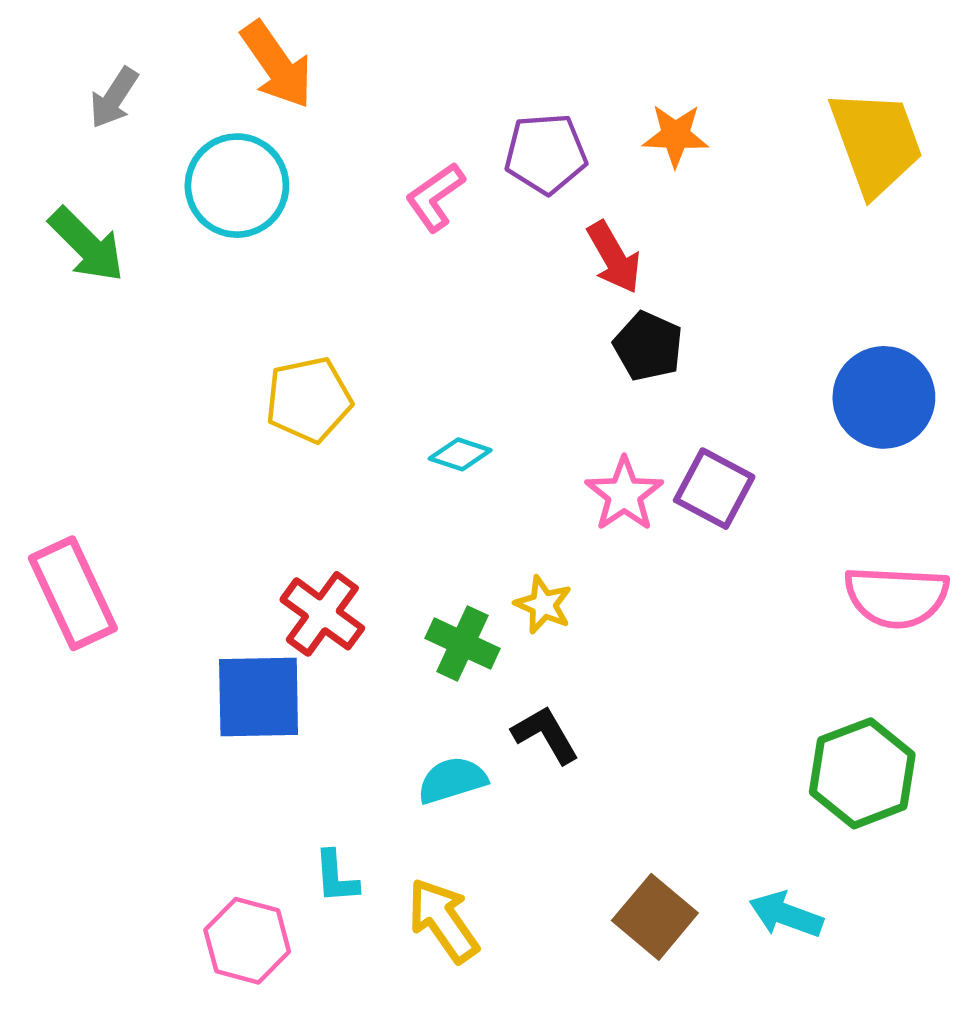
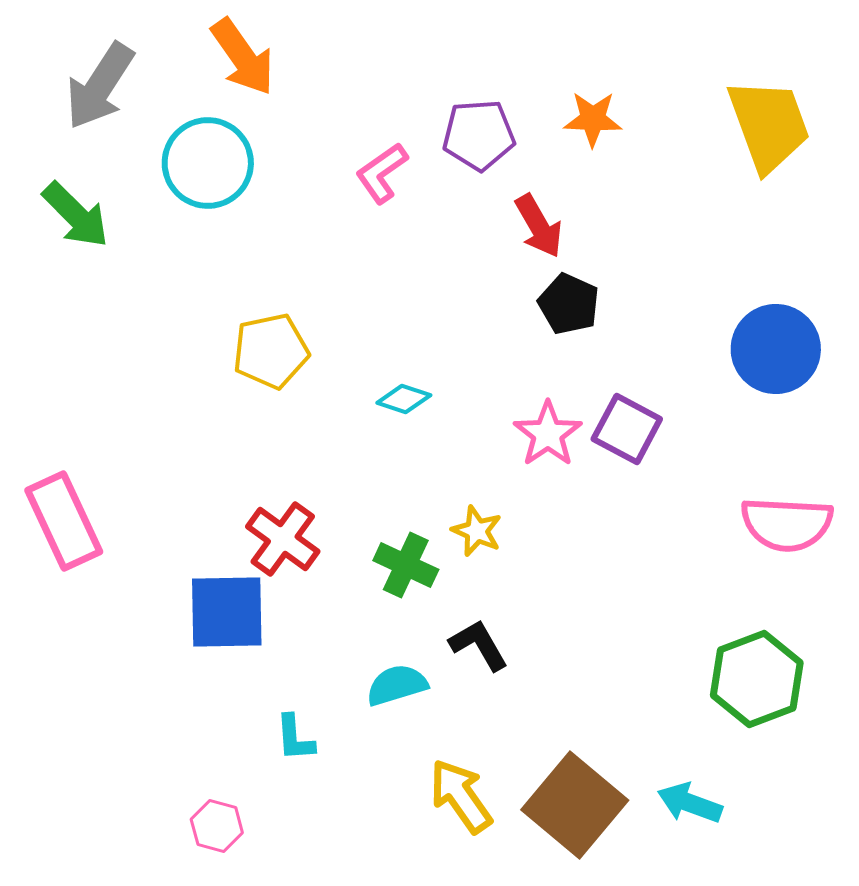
gray arrow: (114, 98) -> (100, 86), size x1.6
cyan L-shape: (336, 877) -> (295, 738), moved
brown square: (655, 917) -> (575, 805), size x1.4
yellow arrow: (443, 920) -> (461, 796), moved
pink hexagon: (247, 941) -> (217, 826), size x0.7

